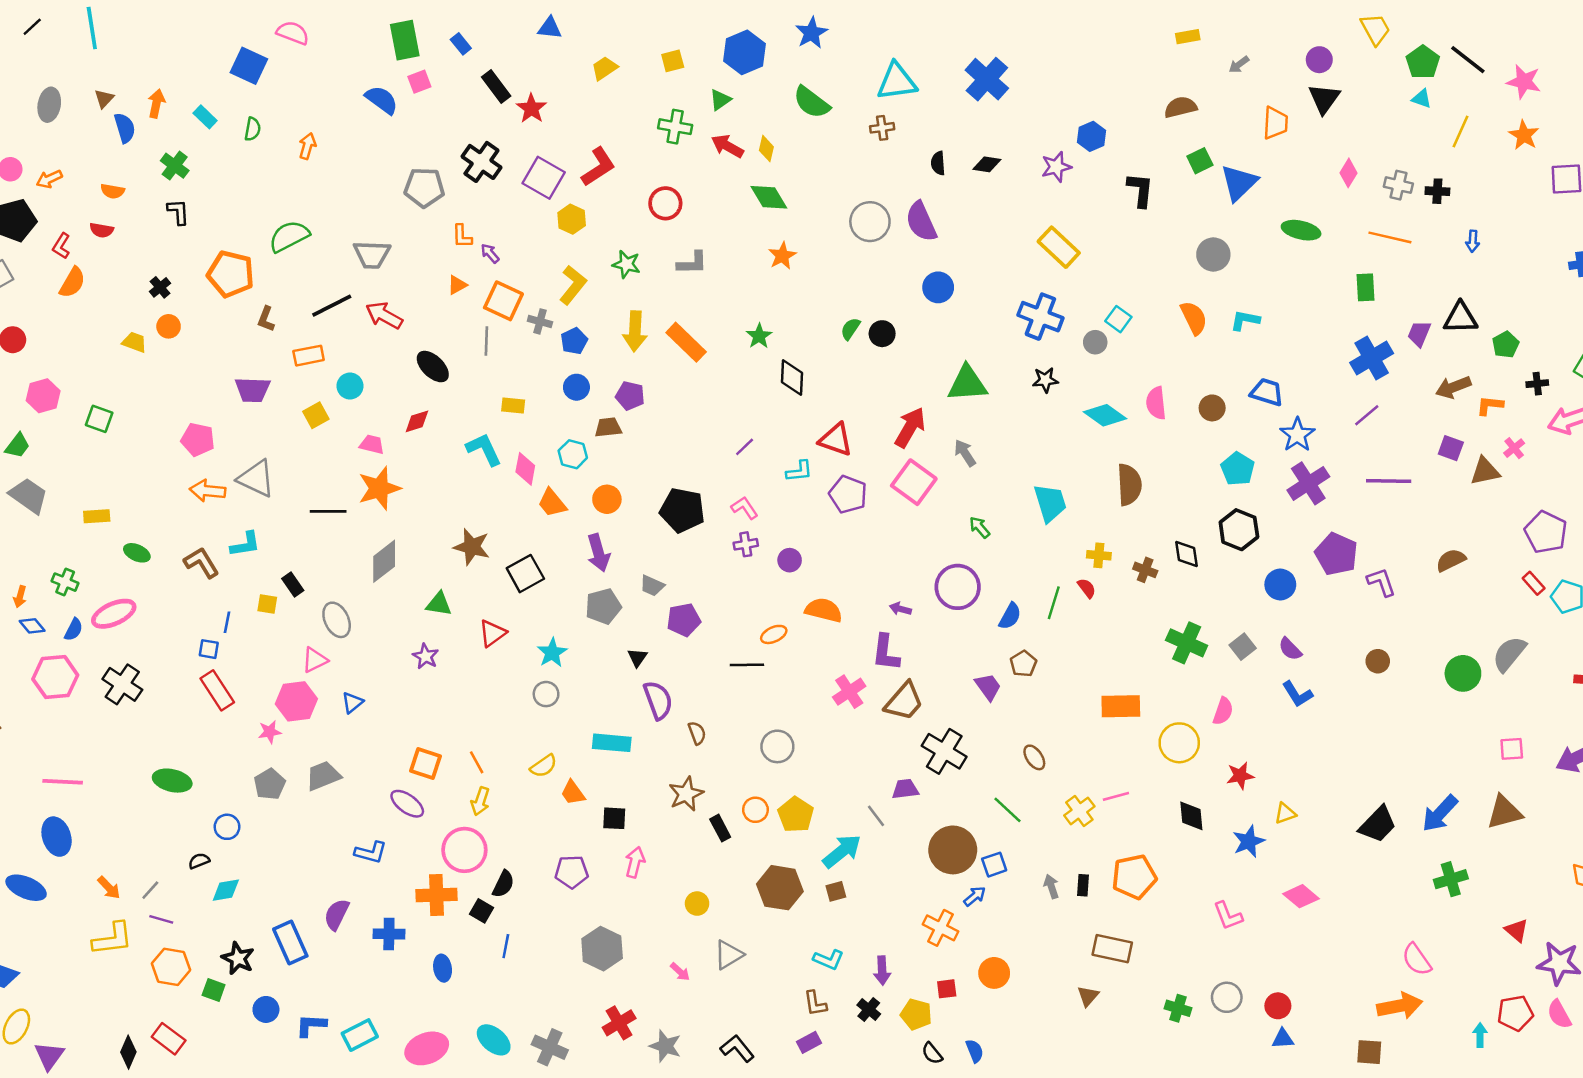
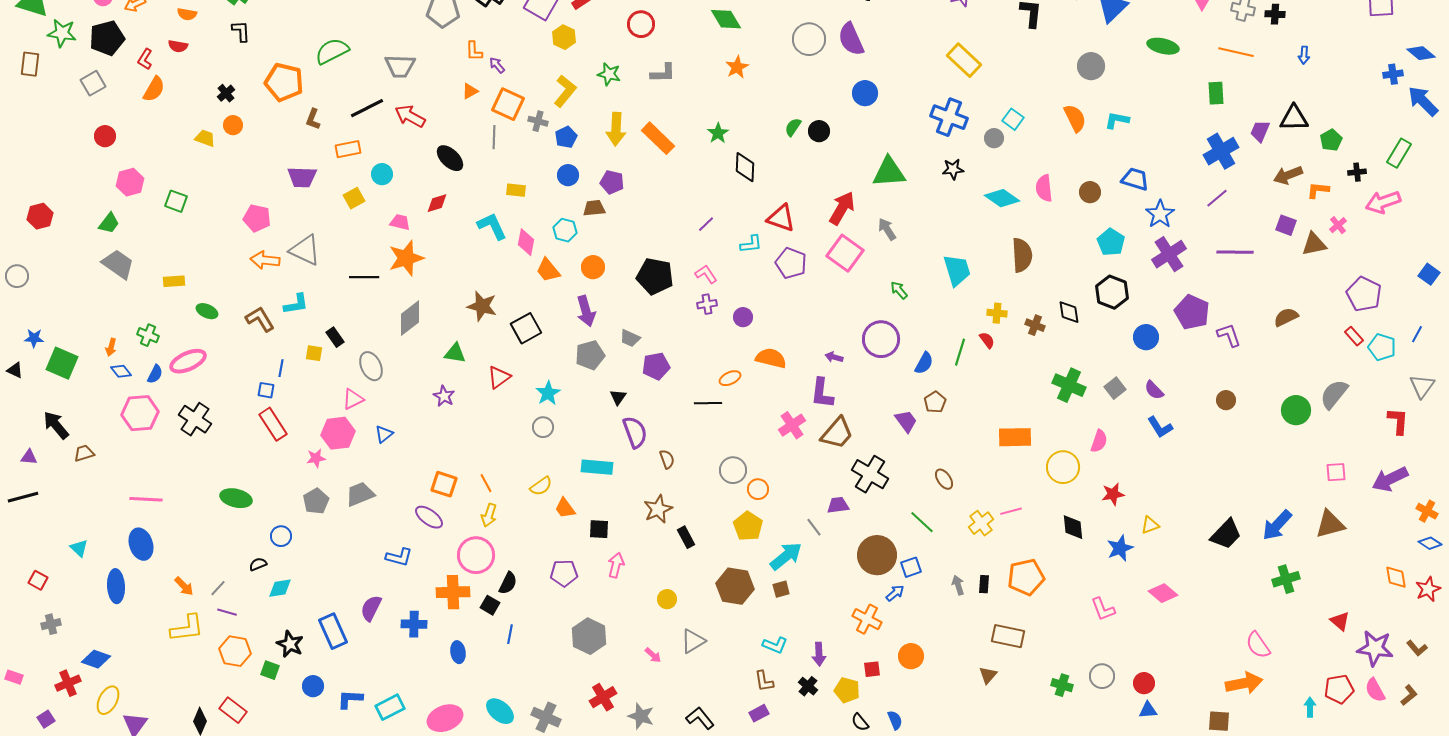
orange circle: (755, 810) -> (758, 489), moved
blue ellipse: (26, 888) -> (116, 586), turned 64

